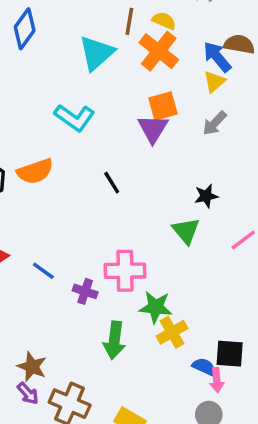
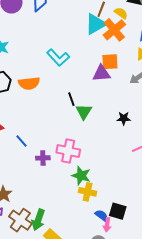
cyan triangle: (97, 53) -> (96, 24), moved
purple triangle: (153, 129) -> (101, 73), turned 42
green triangle: (186, 231) -> (84, 112), moved
purple cross: (85, 291) -> (43, 158), turned -32
yellow cross: (172, 332) -> (88, 192), turned 30
green arrow: (114, 340) -> (38, 220), moved

